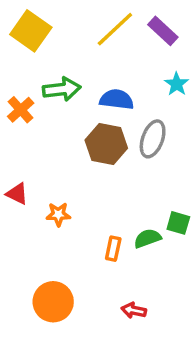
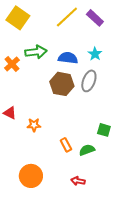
cyan star: (177, 84) -> (95, 54), moved
green semicircle: (147, 238) -> (87, 150), moved
orange rectangle: (113, 249) -> (66, 145), turned -40

